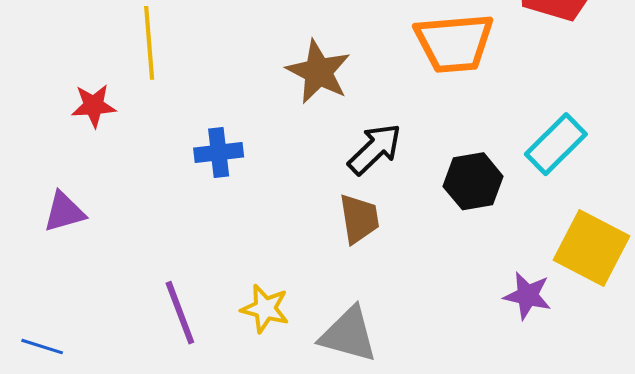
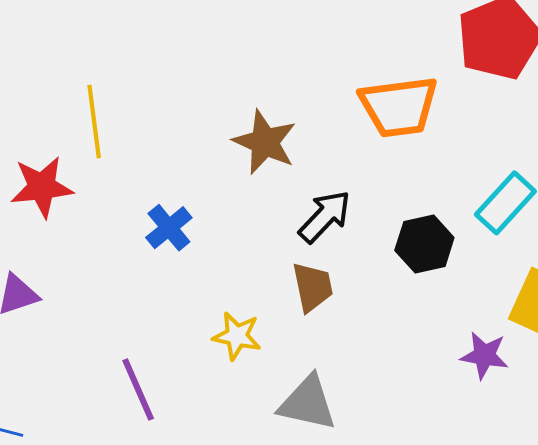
red star: (94, 106) -> (42, 187), size x1.4
blue cross: (219, 153) -> (169, 228), turned -30
yellow star: (265, 309) -> (237, 336), moved

